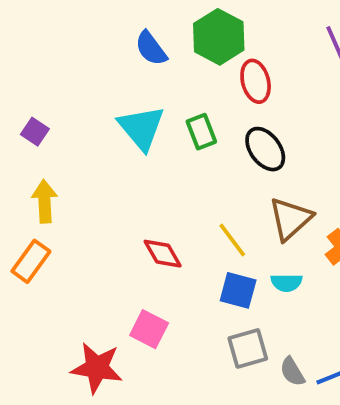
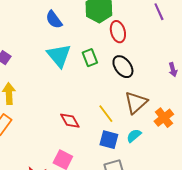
blue semicircle: (151, 48) -> (54, 20), moved
cyan semicircle: (286, 283) -> (134, 136), turned 140

